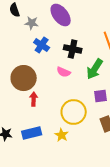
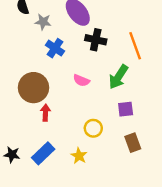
black cross: (73, 49) -> (96, 40), moved
yellow circle: (74, 112) -> (93, 128), size x0.6
blue rectangle: (32, 133) -> (43, 153), turned -30

